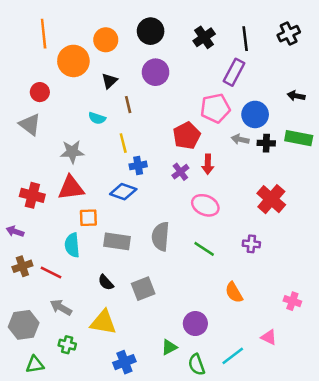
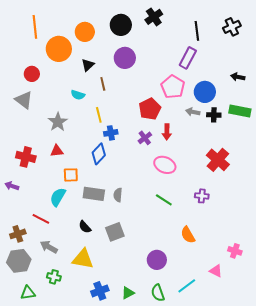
black cross: (204, 37) -> (154, 17), moved
pink pentagon: (215, 108) -> (173, 87), turned -30
gray star: (72, 152) -> (58, 122), turned -30
red triangle: (71, 188) -> (57, 151), size x0.6
blue diamond: (123, 192) -> (99, 154), turned -65
gray semicircle: (161, 236) -> (118, 195), moved, size x0.6
cyan semicircle: (72, 245) -> (58, 197), turned 36
brown cross: (22, 266) -> (18, 234), moved
pink cross: (292, 301) -> (235, 251), moved
green triangle: (169, 347) -> (128, 293), moved

